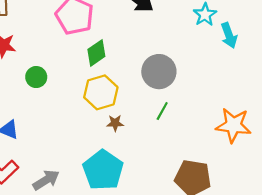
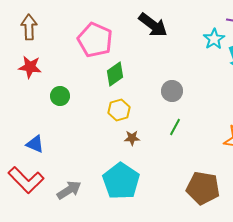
gray circle: (159, 72) -> (172, 91), size x0.7
yellow hexagon: (101, 92) -> (119, 110), size x0.7

